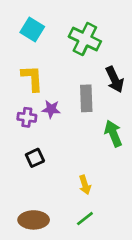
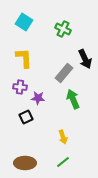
green cross: (85, 39) -> (63, 29), size x0.7
gray rectangle: (86, 98) -> (64, 73), turned 42
purple star: (51, 109) -> (38, 98), moved
green arrow: (113, 134) -> (73, 99), moved

